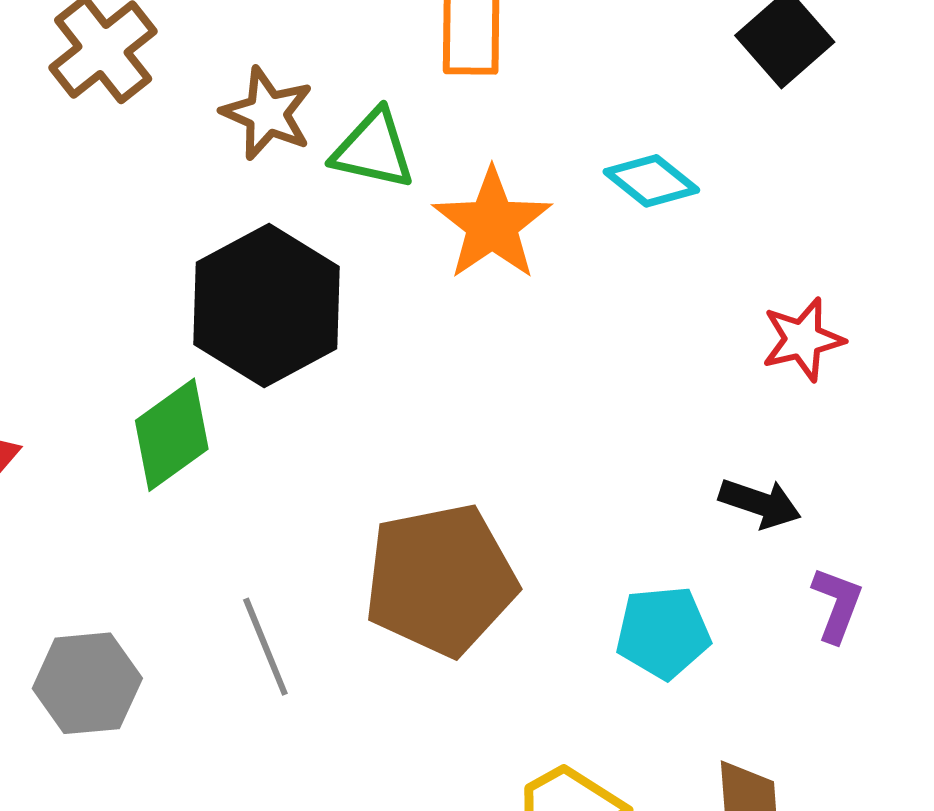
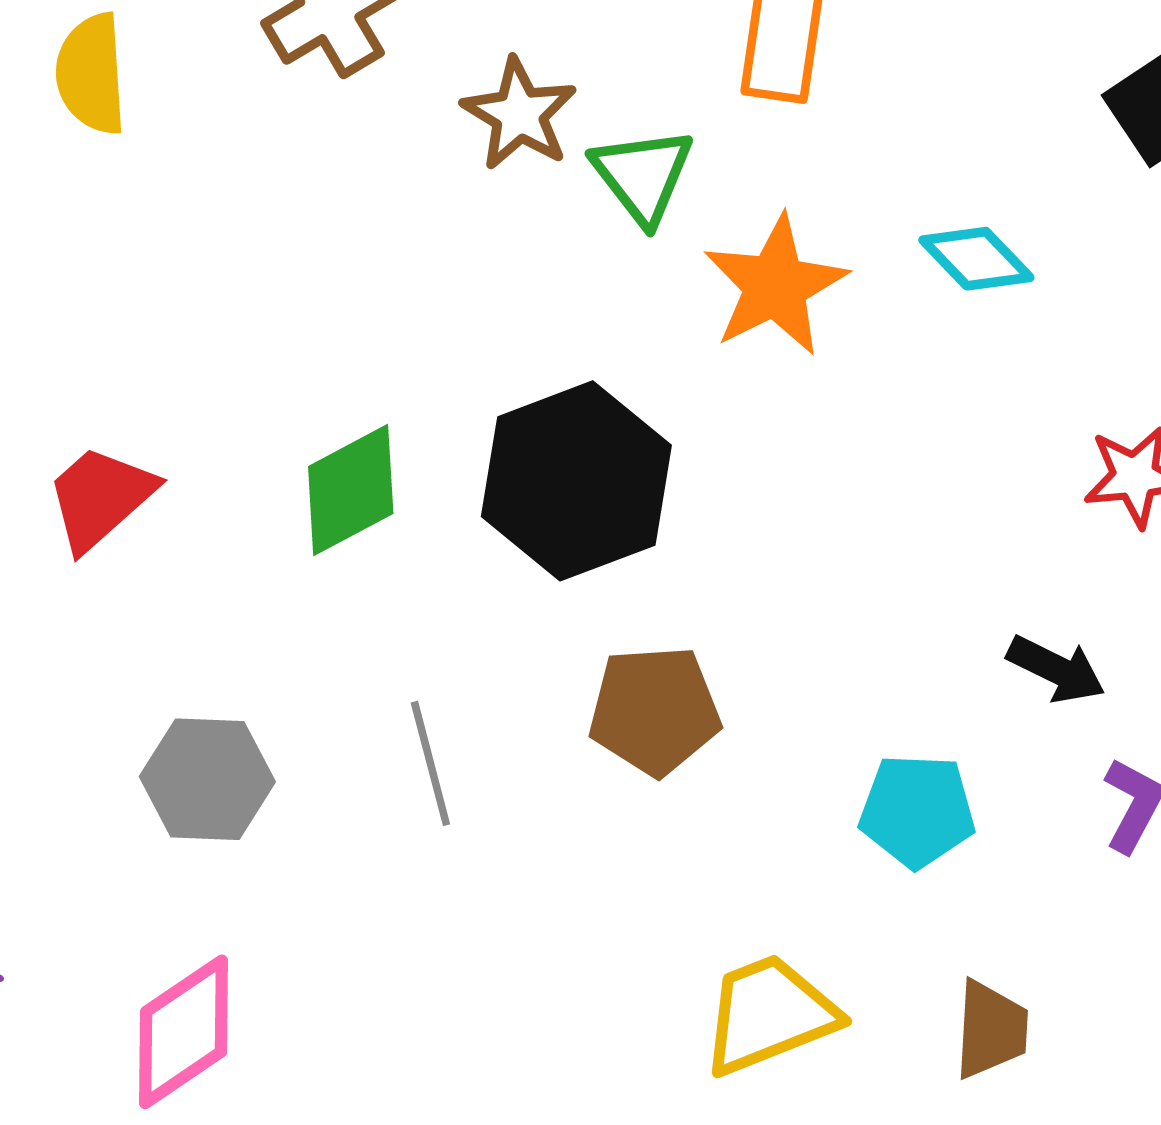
green triangle: (373, 150) -> (643, 175), turned 32
black hexagon: (267, 306) -> (576, 481), moved
brown pentagon: (441, 580) -> (655, 710), size x0.7

